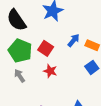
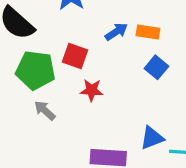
blue arrow: (74, 40) -> (116, 32), turned 32

